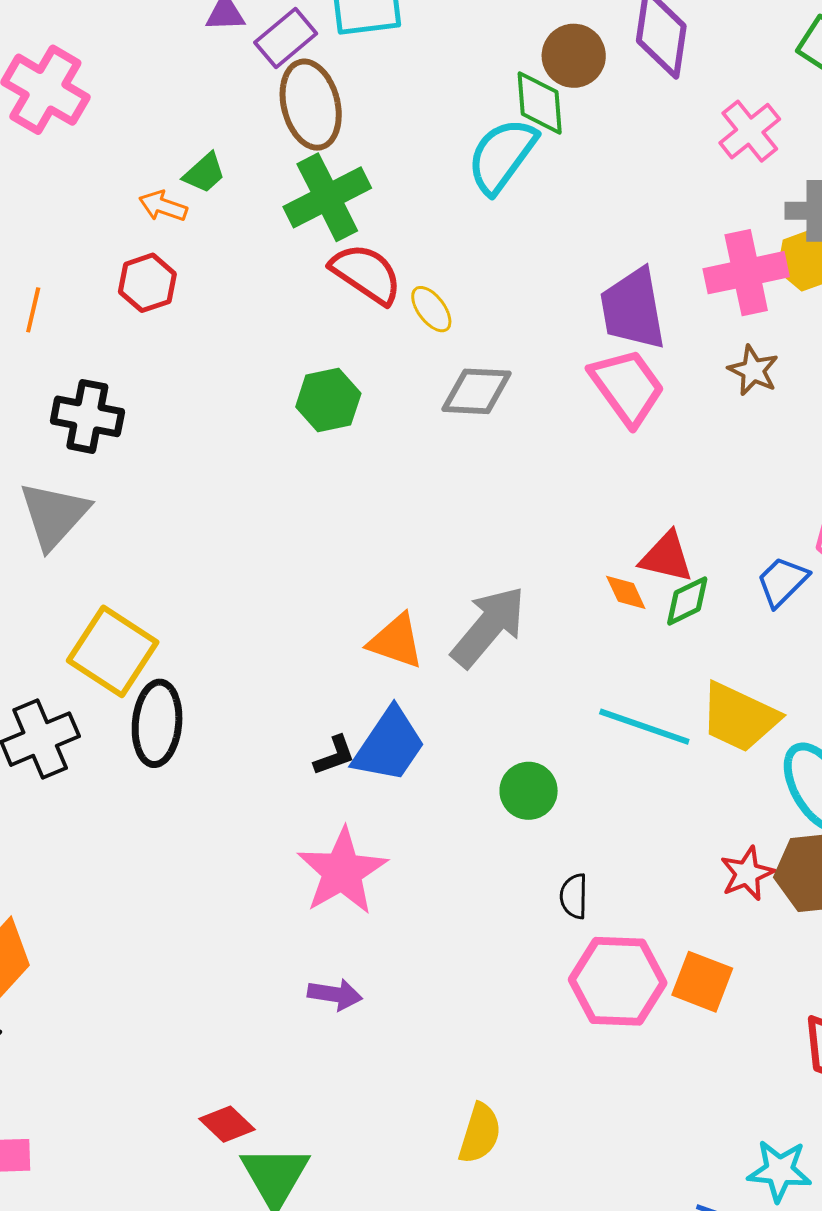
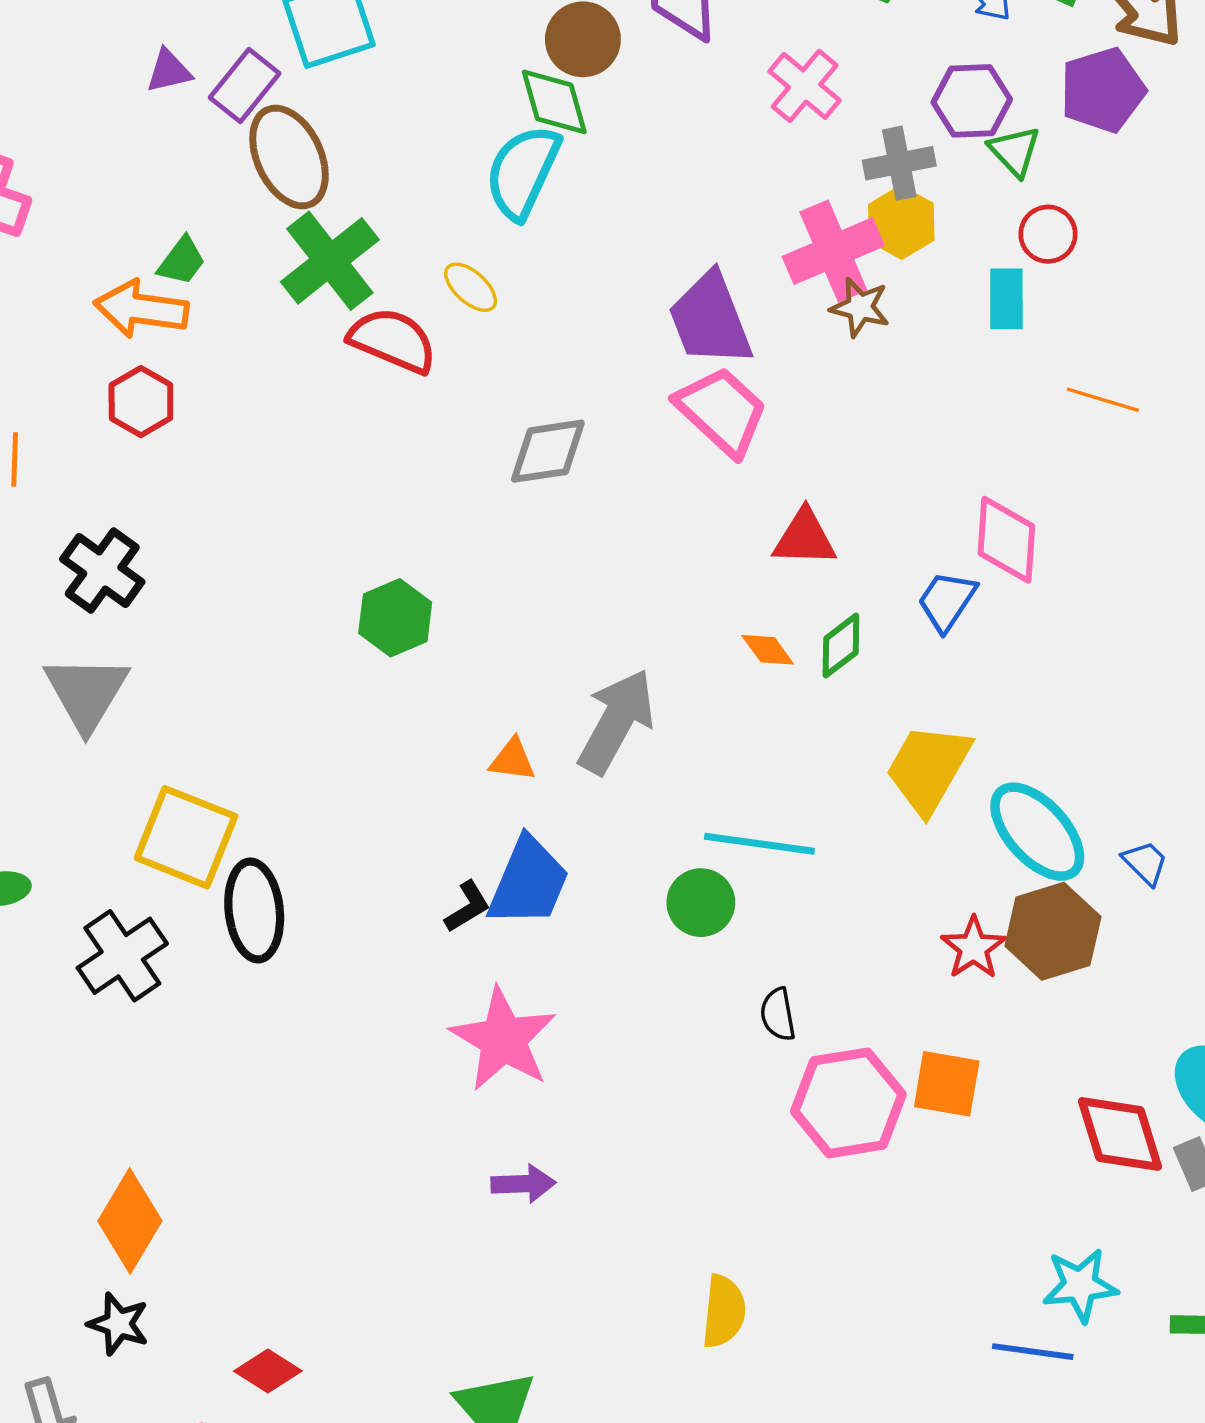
orange arrow: (163, 206) -> (141, 309), size x1.6
yellow ellipse: (431, 309) -> (471, 287), moved
brown star: (753, 370) -> (860, 307), moved
green hexagon: (328, 400) -> (395, 618), moved
black cross: (87, 416) -> (102, 570), turned 36
red triangle: (666, 557) -> (805, 538), moved
orange triangle: (396, 641) -> (512, 760), size x0.7
yellow trapezoid: (739, 717) -> (928, 768), turned 106
cyan line: (644, 727) -> (759, 844), moved
red diamond: (227, 1124) -> (268, 1371), moved

